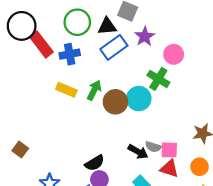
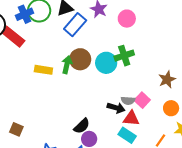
blue cross: (70, 54) -> (24, 14), moved
green cross: (158, 79) -> (124, 56), moved, turned -36
brown circle: (115, 102) -> (80, 59), moved
pink square: (169, 150) -> (142, 100), turned -35
red triangle: (169, 168) -> (131, 118), moved

